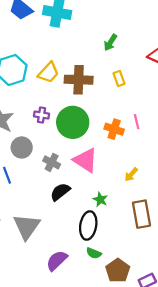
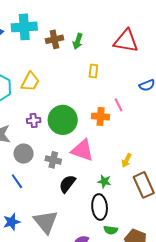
yellow rectangle: (119, 79) -> (93, 71), turned 40
brown cross: (79, 80) -> (54, 39), moved, size x0.7
yellow arrow: (131, 174) -> (127, 160), moved

